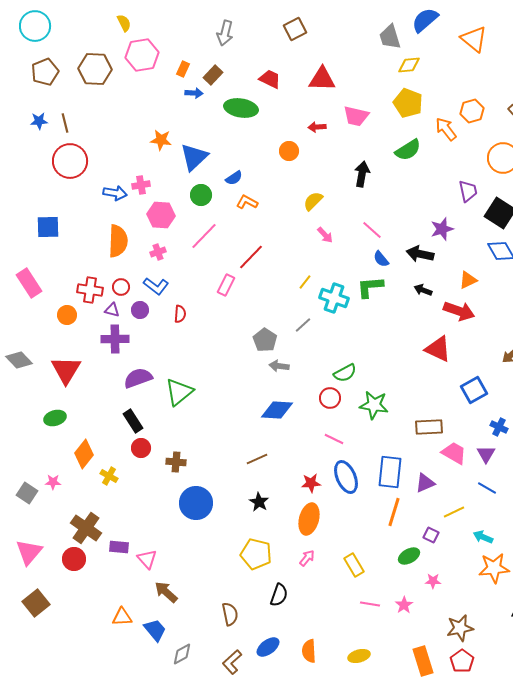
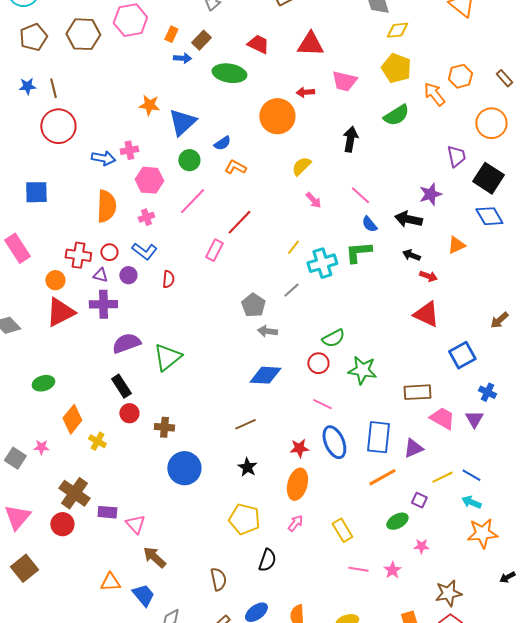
orange circle: (289, 151) -> (277, 116), size x1.8
cyan cross: (334, 298) -> (322, 263), turned -36
red arrow: (459, 311) -> (428, 276), moved, size x0.6
red triangle: (66, 370) -> (60, 312), moved, turned 32
blue line: (487, 488) -> (471, 475), moved
orange line: (394, 512) -> (382, 477), turned 44

